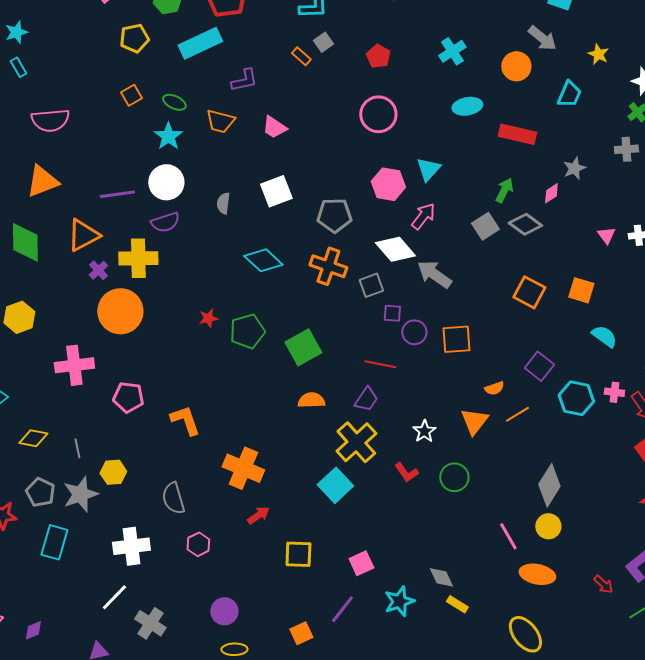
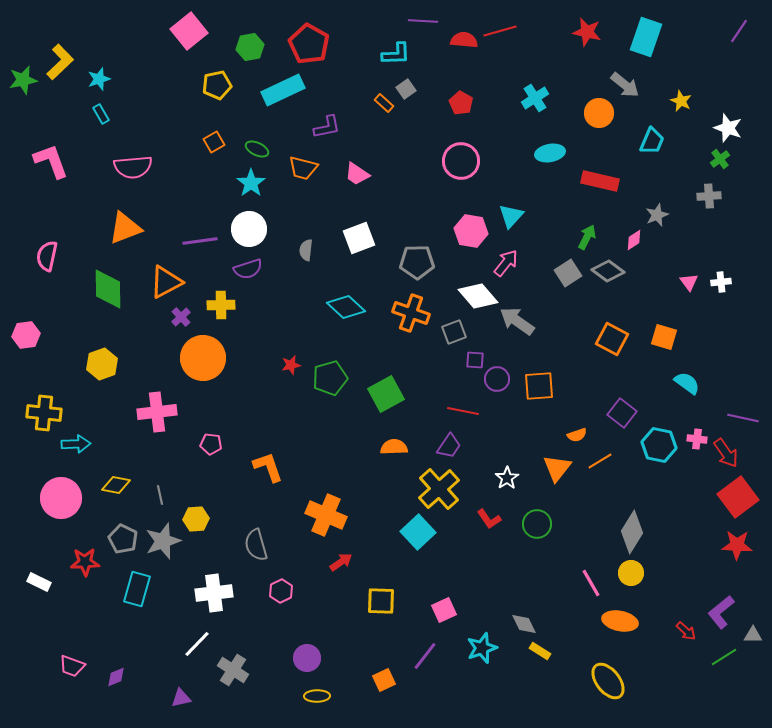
yellow cross: (138, 258) -> (221, 305), size x0.7
pink pentagon: (128, 397) -> (211, 444), size x0.7

